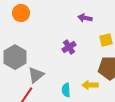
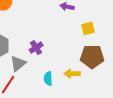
purple cross: (69, 47) -> (36, 48), moved

